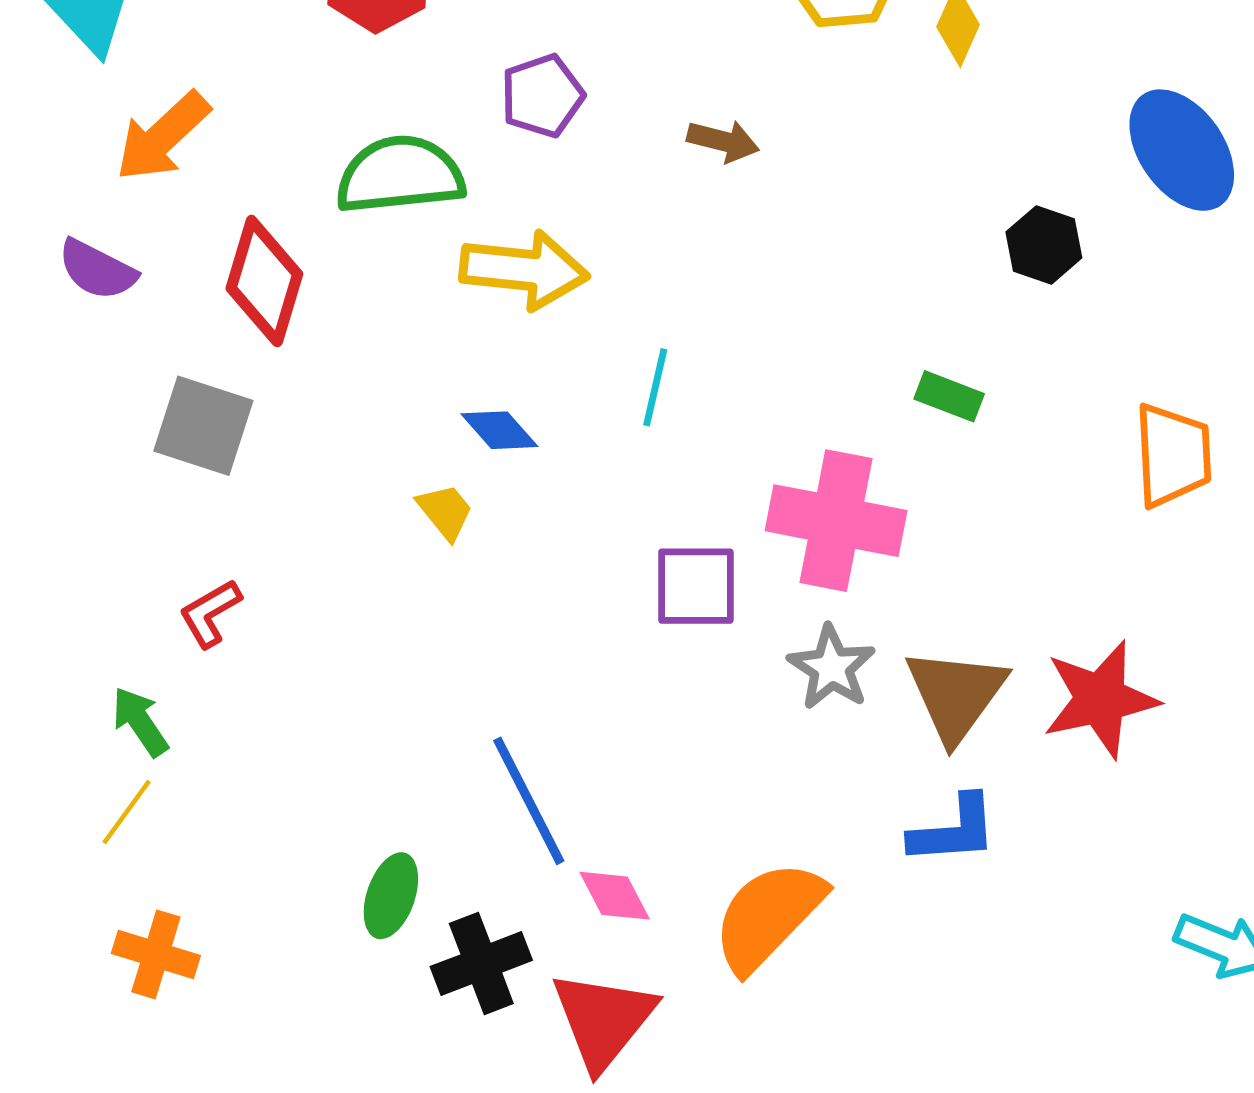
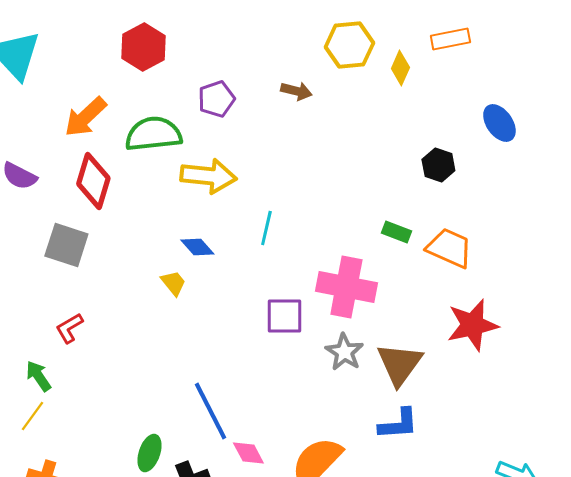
orange arrow: (163, 136) -> (85, 117), moved
brown arrow: (723, 141) -> (296, 91), moved
blue ellipse: (1182, 150) -> (499, 123), size x0.7
orange trapezoid: (1173, 455) -> (449, 248), moved, turned -63
red star: (1100, 699) -> (472, 325), moved

